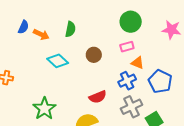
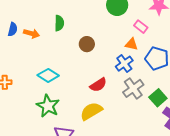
pink rectangle: (127, 47) -> (141, 27), moved, turned 64
cyan diamond: (58, 61) -> (48, 75), moved

